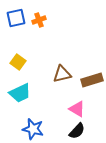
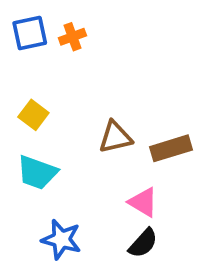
cyan trapezoid: (20, 93) -> (37, 172), turned 45

